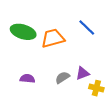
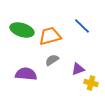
gray semicircle: (62, 77) -> (52, 60), moved
purple semicircle: (27, 79) -> (26, 74), size x1.5

